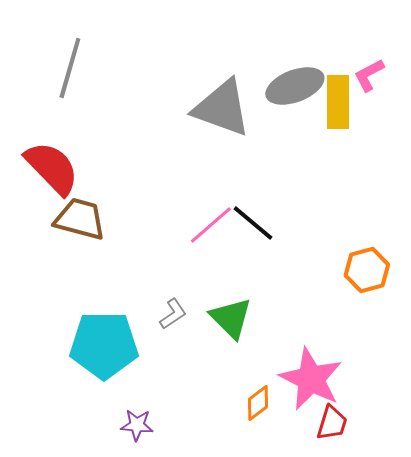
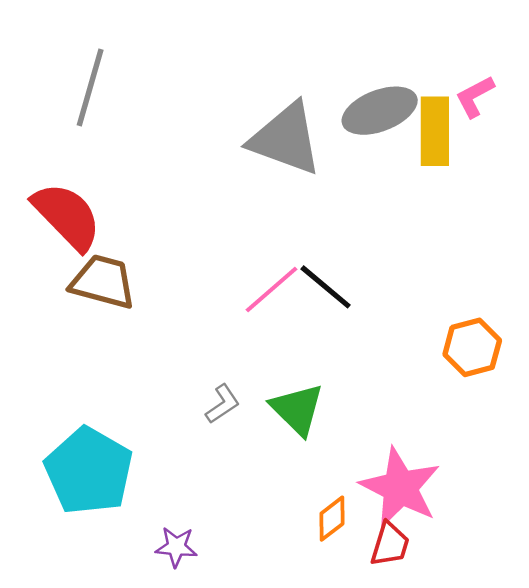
cyan pentagon: (104, 345) -> (89, 471), moved, turned 30
red trapezoid: (332, 423) -> (390, 544), moved

